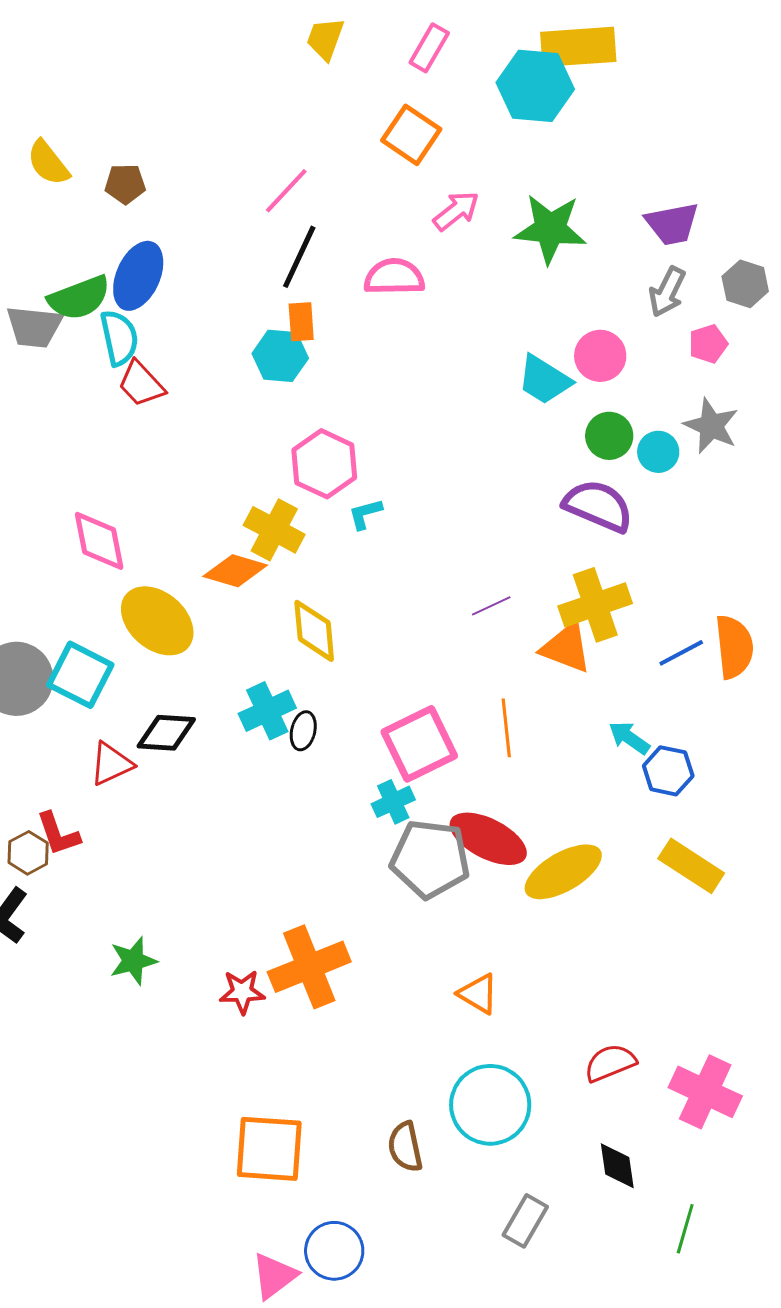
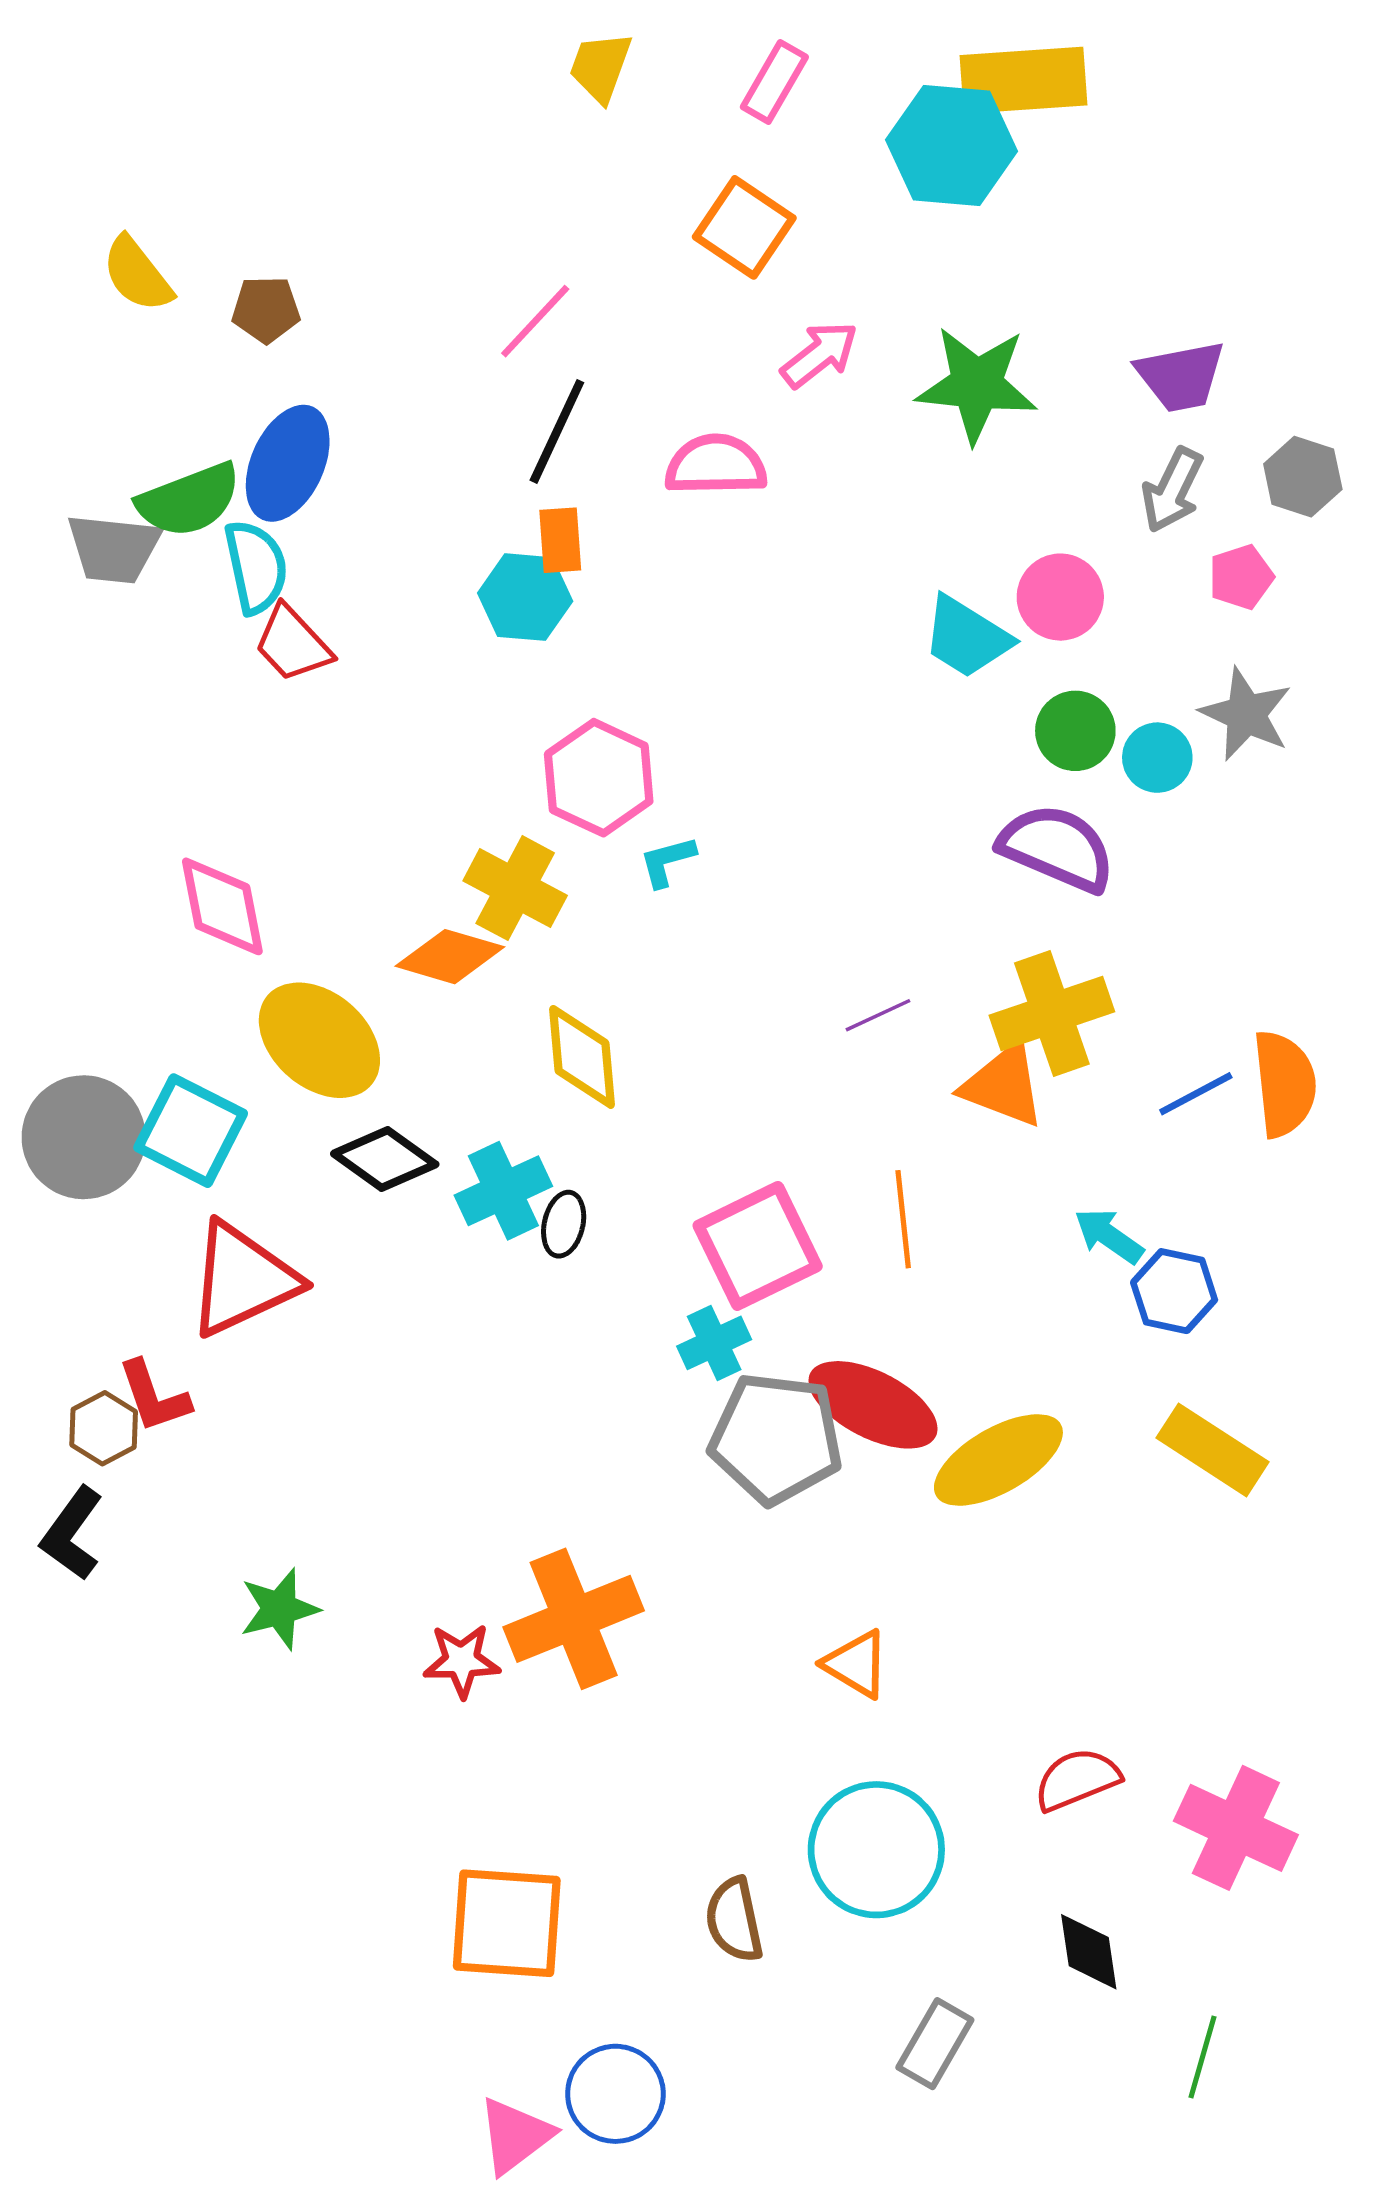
black diamond: (166, 733) -> (385, 1159), moved, turned 32
red triangle: (111, 764) -> (243, 1279), size x1.6

